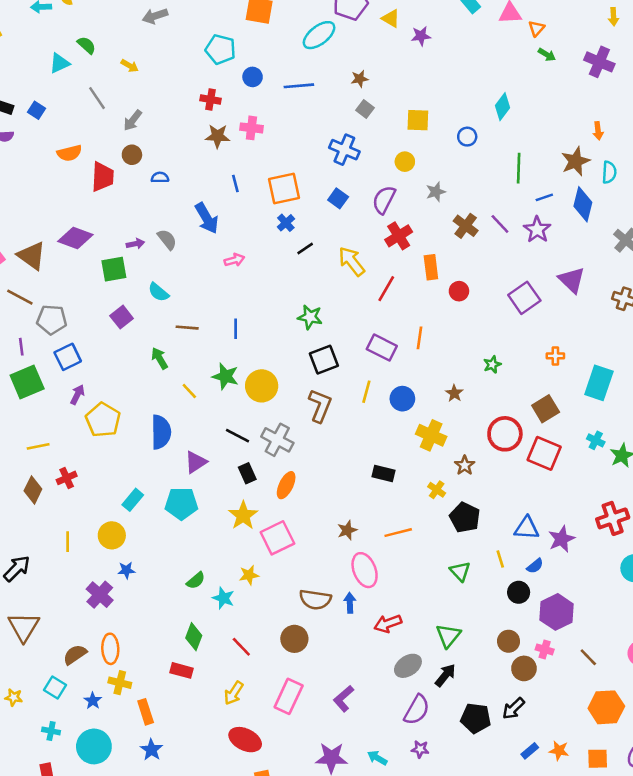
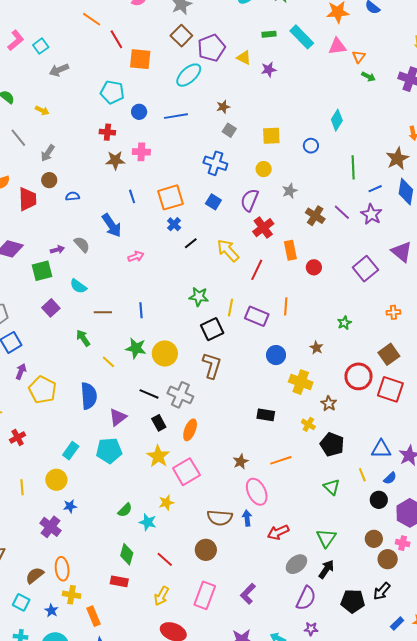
yellow line: (366, 392) -> (230, 308), moved

